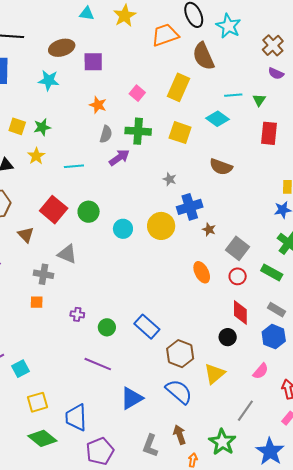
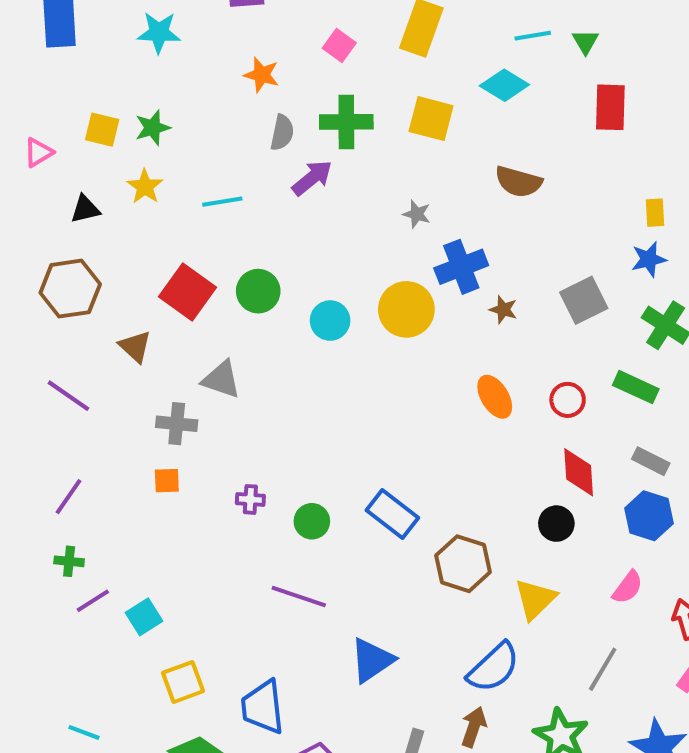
gray square: (237, 248) -> (584, 300), moved, turned 30
blue semicircle: (179, 392) -> (493, 667), moved, turned 100
brown arrow: (180, 435) -> (474, 727), turned 42

